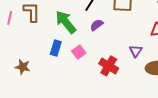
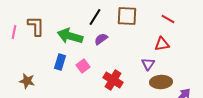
green arrow: (66, 22) -> (70, 36), turned -35
purple triangle: (136, 51) -> (148, 64), moved

